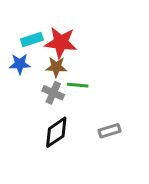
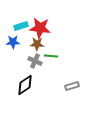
black diamond: (56, 132) -> (25, 85), moved

